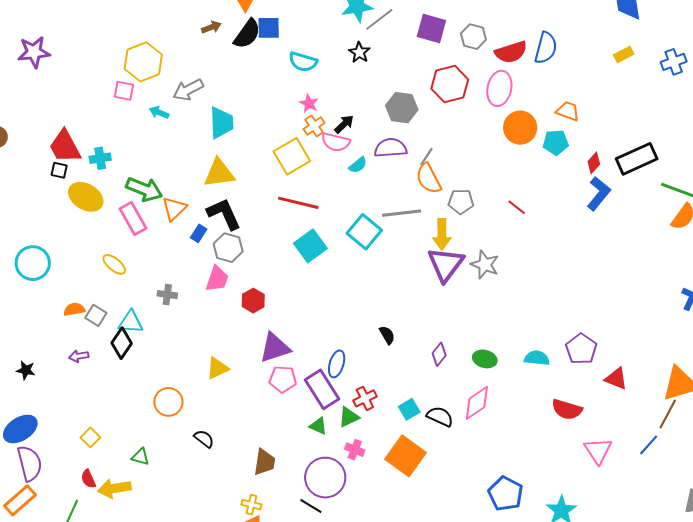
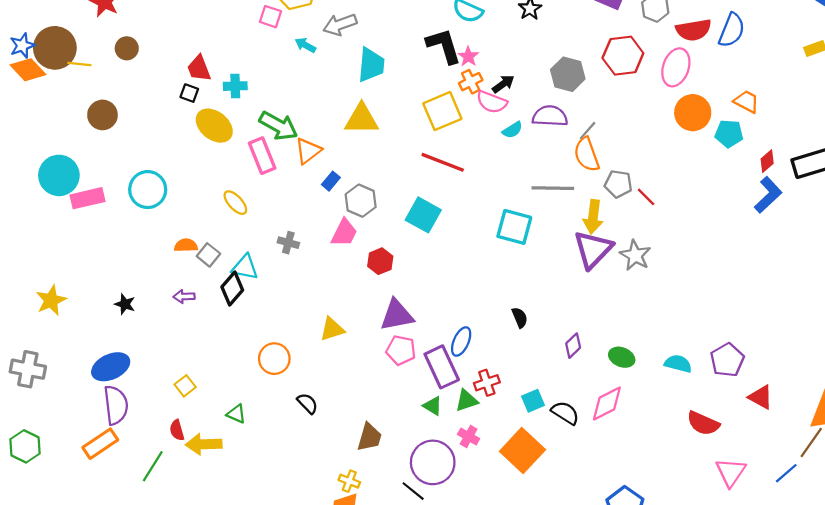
red trapezoid: (65, 147) -> (199, 68), size x0.7
red line: (517, 207) -> (646, 197), moved
black L-shape: (224, 214) -> (444, 46), moved
cyan square: (364, 232) -> (514, 227), moved, turned -32
cyan square: (310, 246) -> (423, 215), moved, turned -32

